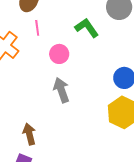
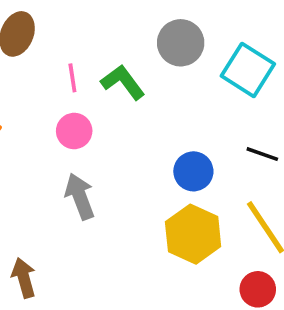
pink line: (37, 28) -> (72, 78), moved

